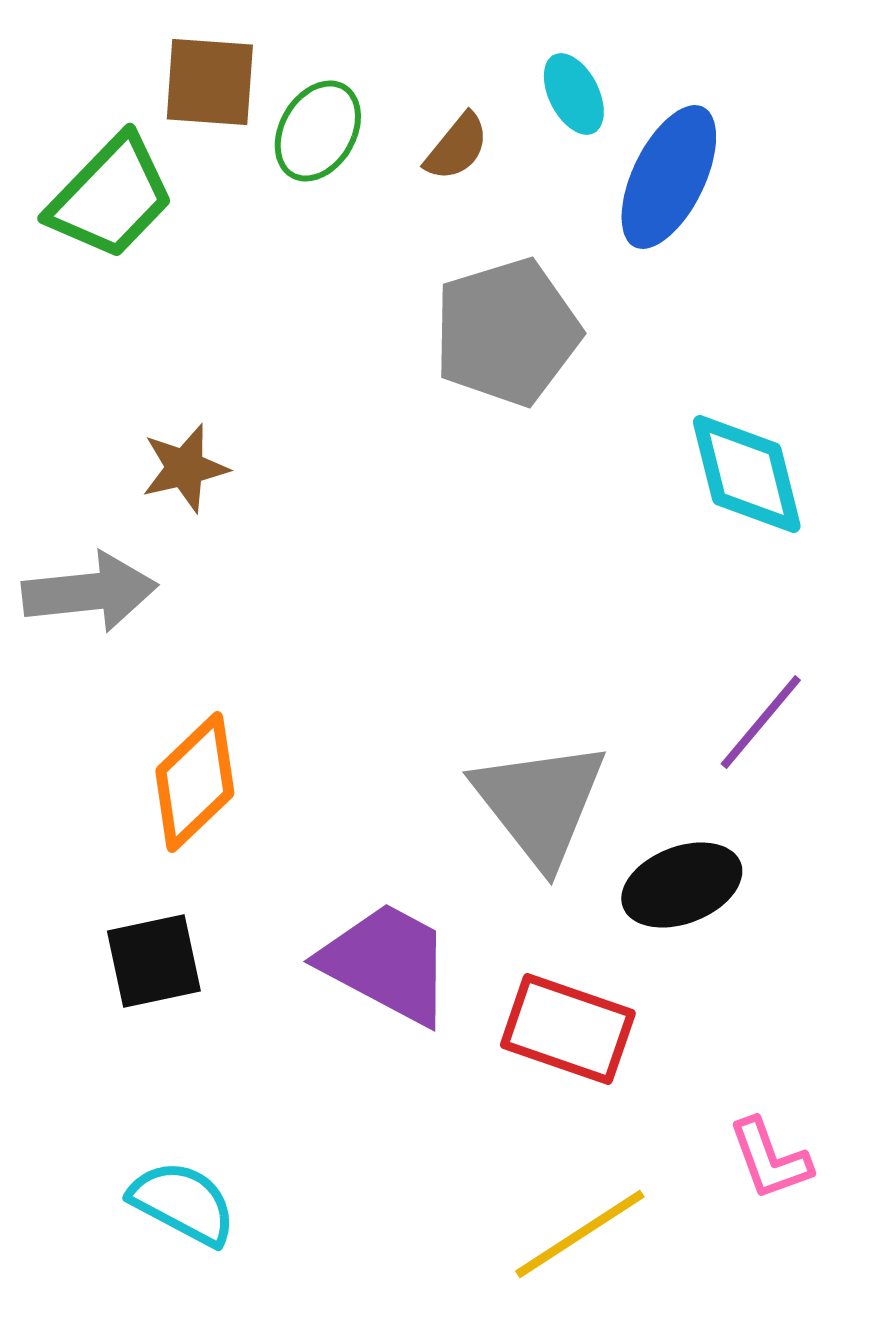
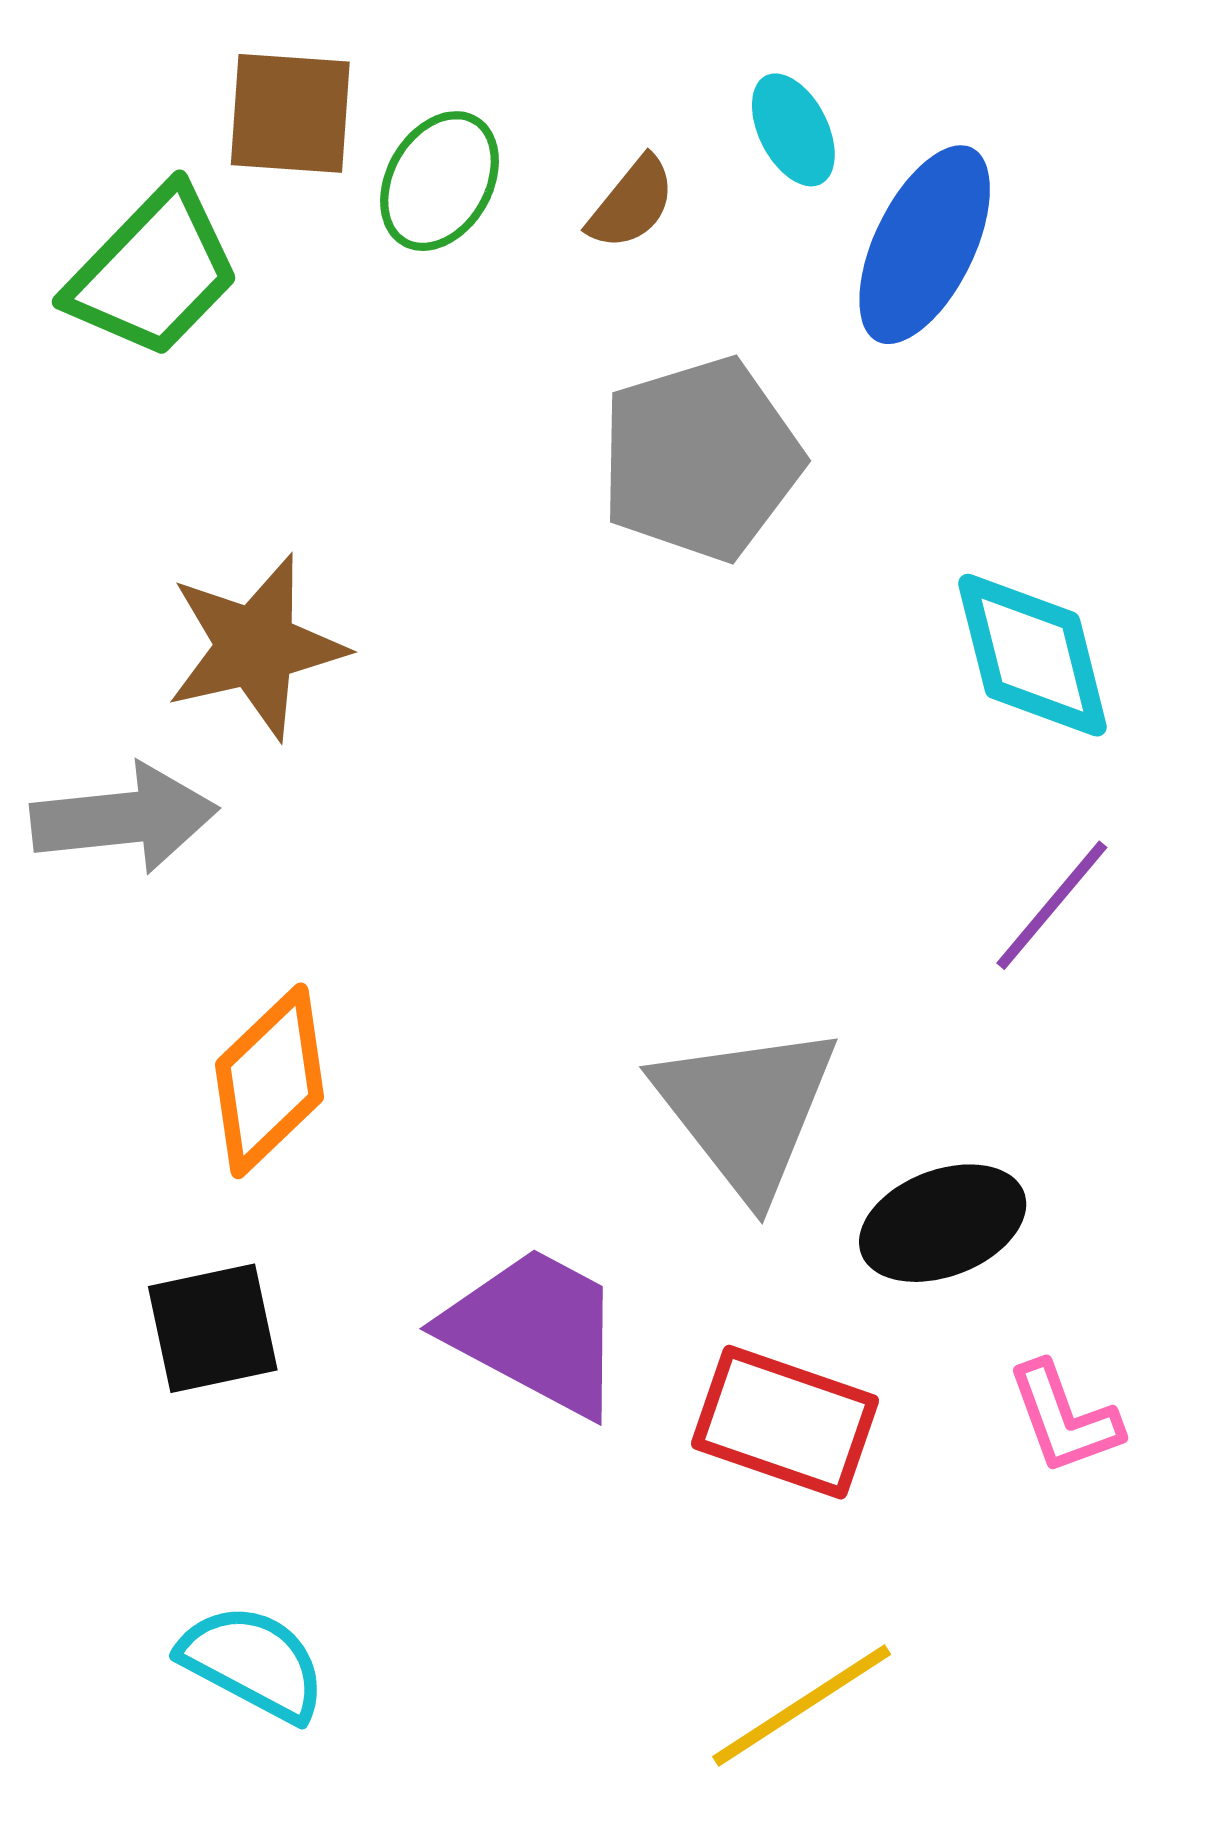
brown star: (185, 468) -> (256, 647), size x1.5
purple line: (761, 722) -> (1052, 905), moved
pink L-shape: (770, 1159) -> (1064, 1418), moved

